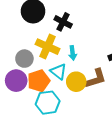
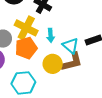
cyan triangle: (58, 72) -> (71, 46), moved
orange pentagon: (39, 81) -> (26, 48), moved

